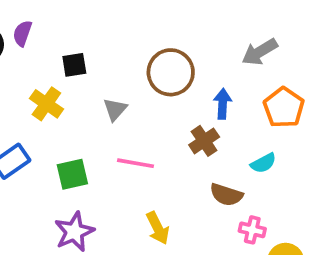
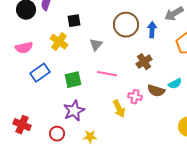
blue arrow: (223, 104) -> (152, 30), moved
cyan semicircle: (263, 163) -> (175, 84), moved
pink cross: (252, 230) -> (135, 97), moved

